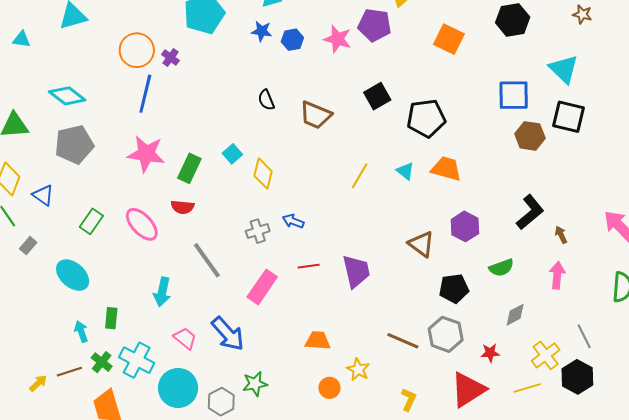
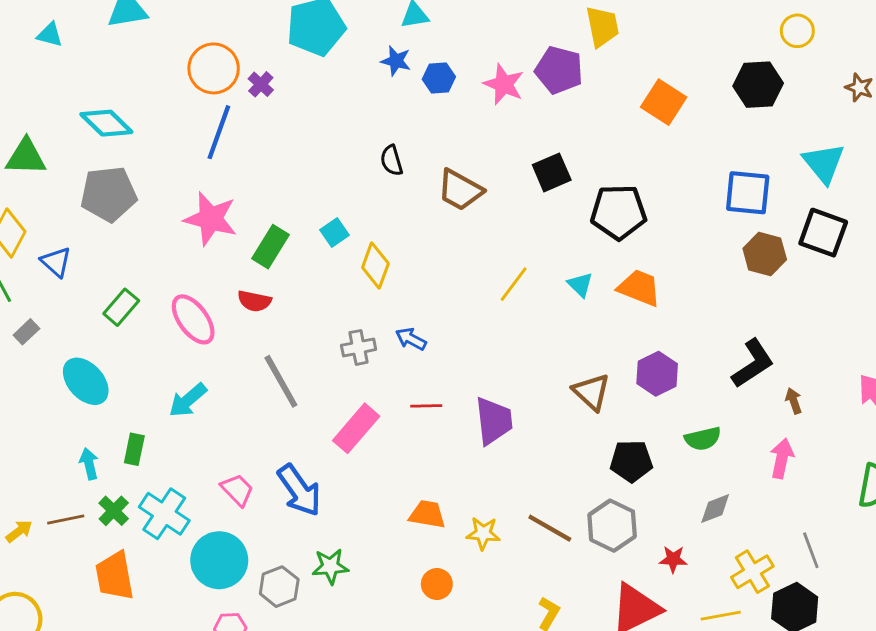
cyan arrow: (162, 292) -> (188, 400), moved, turned 32
yellow star: (358, 369) -> (483, 533), moved, turned -30

